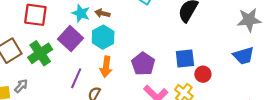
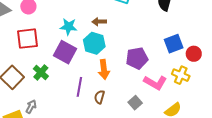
brown arrow: (102, 13) -> (99, 22), moved
green cross: (40, 53) -> (41, 72), size x0.7
purple pentagon: (143, 64) -> (137, 58), turned -30

